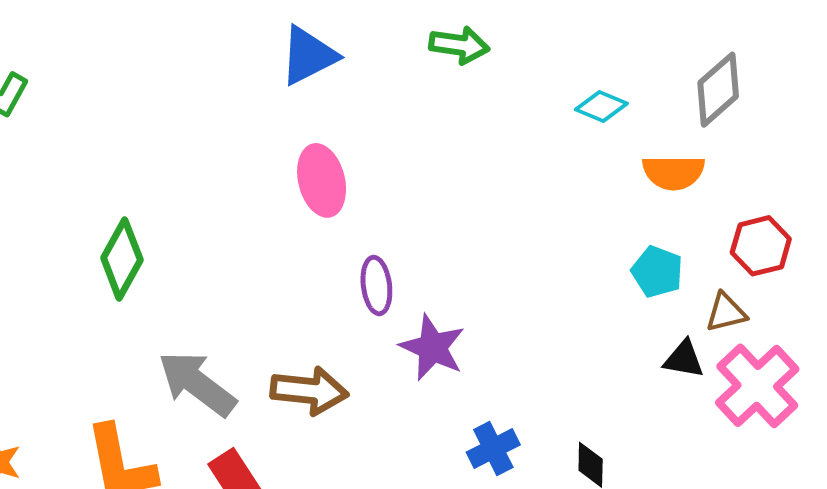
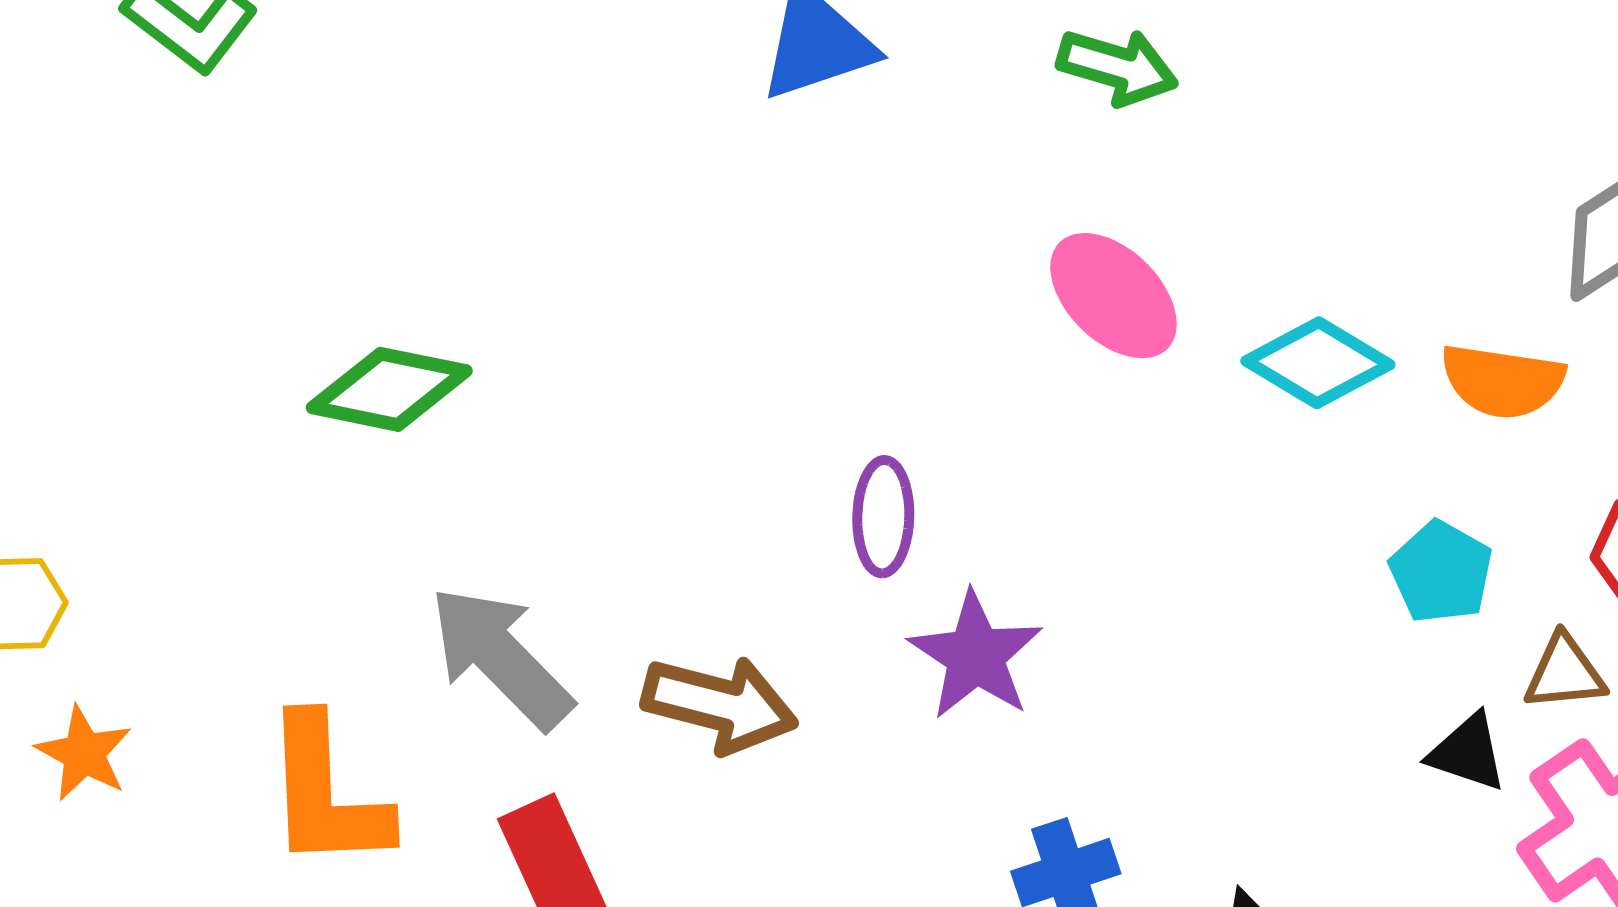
cyan diamond: (601, 107) -> (1318, 363), moved, size x1.4
pink ellipse: (322, 180) -> (1114, 296), moved, turned -40
green diamond: (122, 259) -> (389, 389), turned 64

